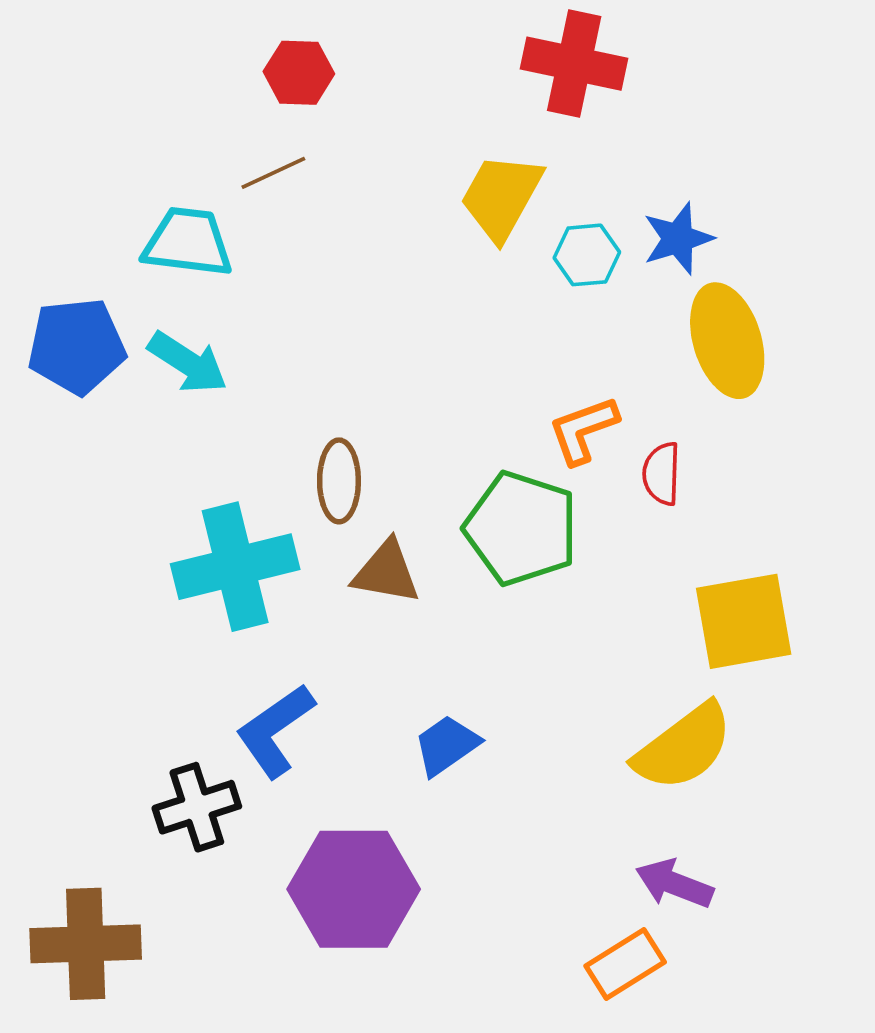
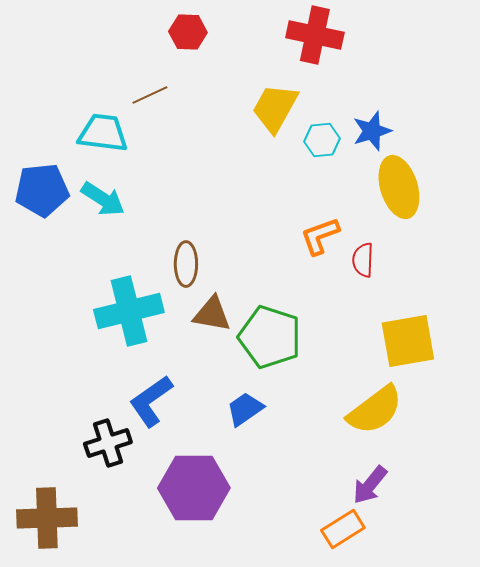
red hexagon: (299, 73) -> (188, 32), moved
green pentagon: (521, 528) -> (270, 337), moved
purple arrow: (674, 884) -> (370, 485), turned -72

